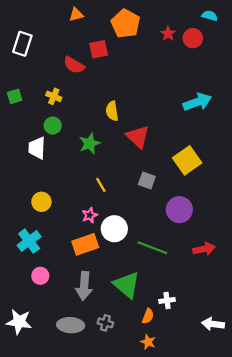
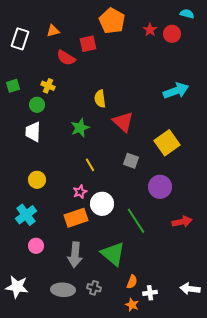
orange triangle: (76, 15) -> (53, 31), moved
green circle: (53, 126) -> (37, 105), moved
green line: (152, 248) -> (136, 221), turned 36
white cross: (167, 300) -> (150, 293), moved

